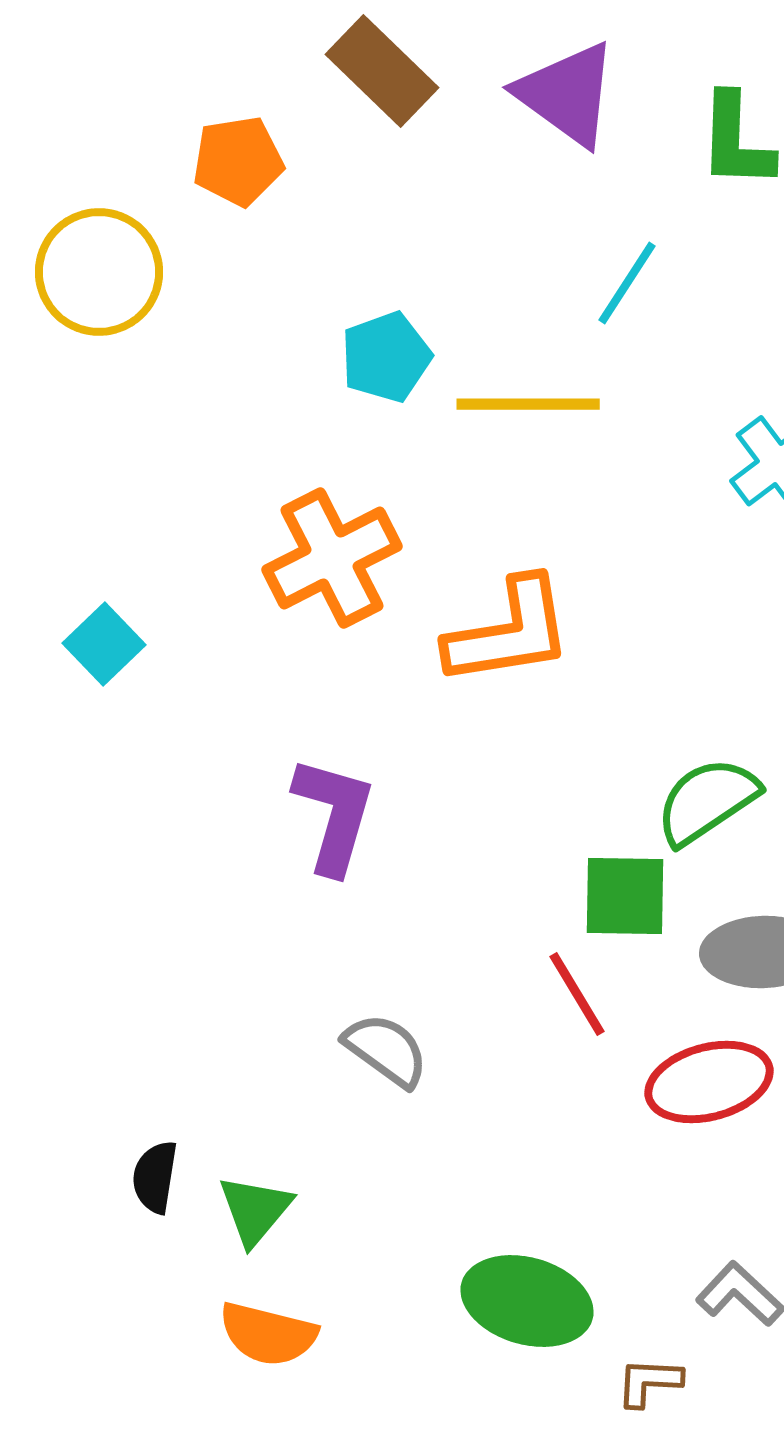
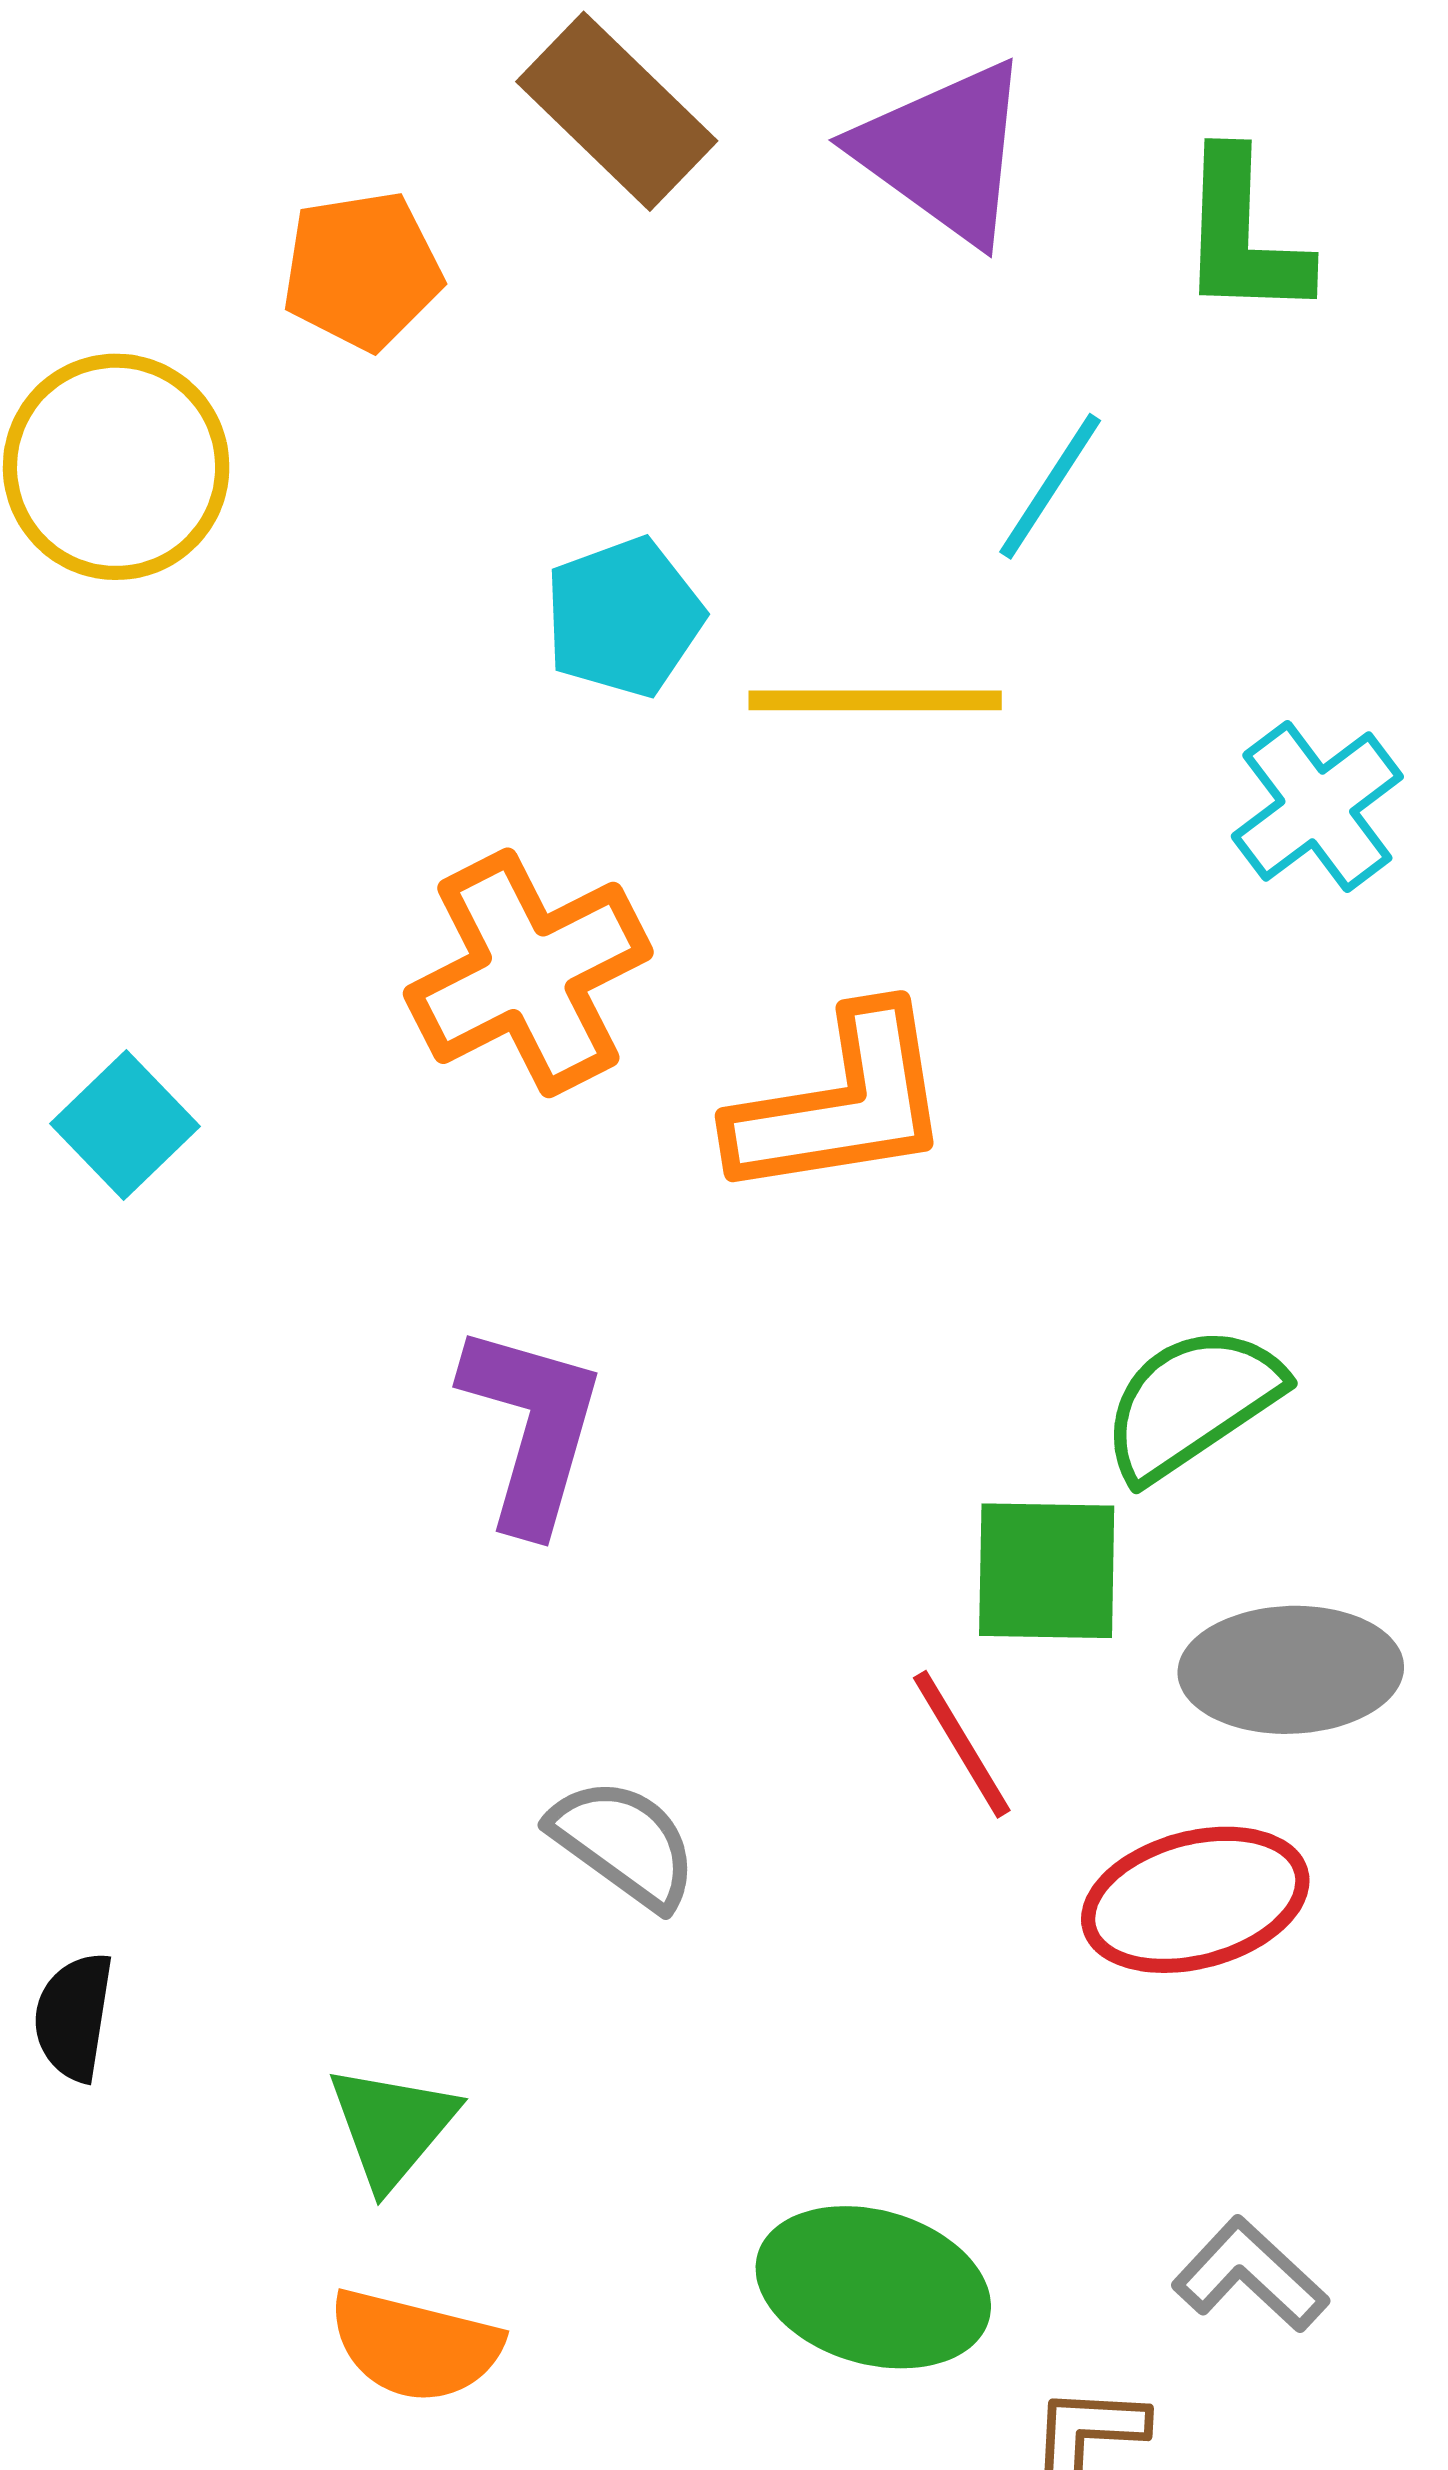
black semicircle: (155, 1177) -> (74, 2017), moved

